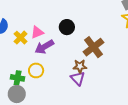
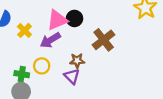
pink triangle: (37, 32) -> (57, 20), moved, size x1.5
brown star: (80, 66) -> (77, 61), moved
purple triangle: (78, 78) -> (72, 76), moved

